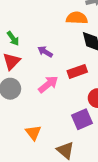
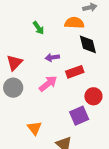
green arrow: (13, 38) -> (38, 28), moved
purple arrow: (45, 52) -> (52, 57), moved, turned -40

